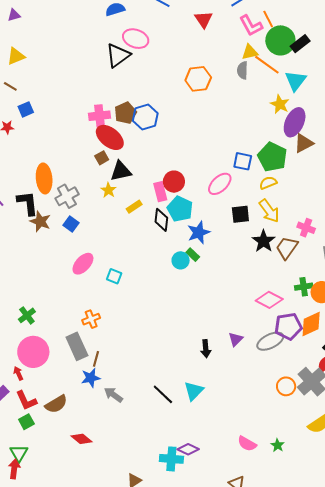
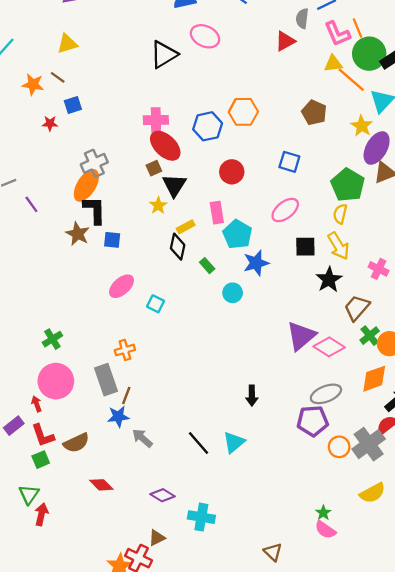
red triangle: (204, 19) -> (285, 41), moved, turned 30
black triangle: (118, 55) -> (164, 54), moved
gray semicircle: (242, 70) -> (302, 18), moved
orange hexagon: (198, 79) -> (243, 112), moved
brown pentagon: (125, 113) -> (314, 113), moved, turned -30
blue square: (243, 161) -> (289, 162), moved
black triangle: (121, 171) -> (174, 185), turned -50
orange ellipse: (44, 178) -> (86, 185), turned 32
red circle: (174, 182) -> (232, 172), moved
yellow semicircle: (268, 183) -> (340, 214), turned -60
gray cross: (67, 196) -> (94, 163), moved
black L-shape: (28, 203) -> (95, 210), moved
black diamond: (161, 220) -> (178, 247), moved
blue square: (71, 224) -> (112, 240), turned -35
brown trapezoid: (287, 248) -> (357, 308), moved
green rectangle: (193, 255) -> (207, 266), moved
green cross: (304, 287) -> (370, 336), turned -36
purple pentagon: (288, 326) -> (313, 421), moved
purple triangle: (236, 339) -> (301, 336), moved, size x1.8
pink semicircle: (247, 444) -> (325, 530), moved
purple diamond: (188, 449) -> (163, 495), moved
red arrow: (14, 469) -> (41, 514), moved

